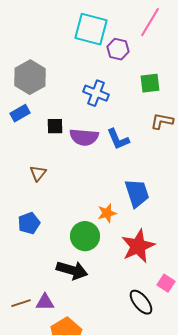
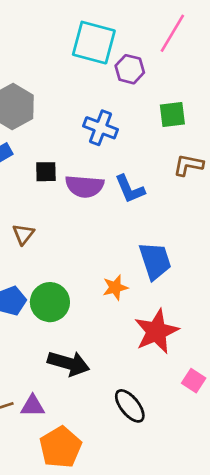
green circle: (85, 236) -> (50, 302), moved
black ellipse: (141, 302) -> (130, 406), moved

